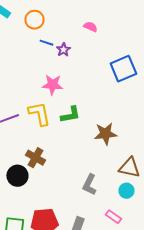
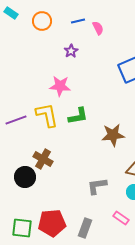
pink semicircle: (90, 27) -> (98, 28), turned 40
blue line: (46, 43) -> (78, 21), moved, turned -32
gray L-shape: (89, 185) -> (97, 186), turned 55

